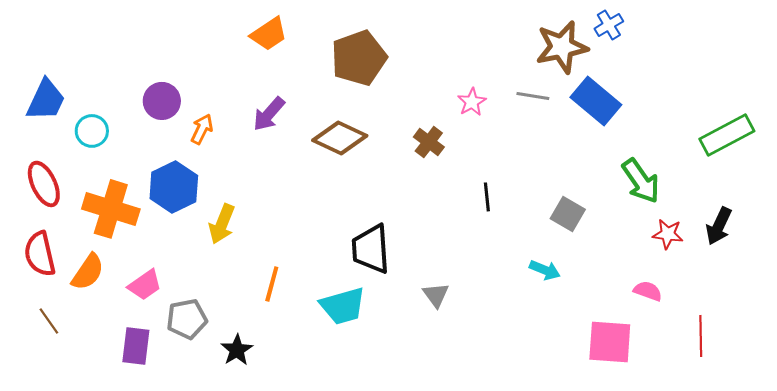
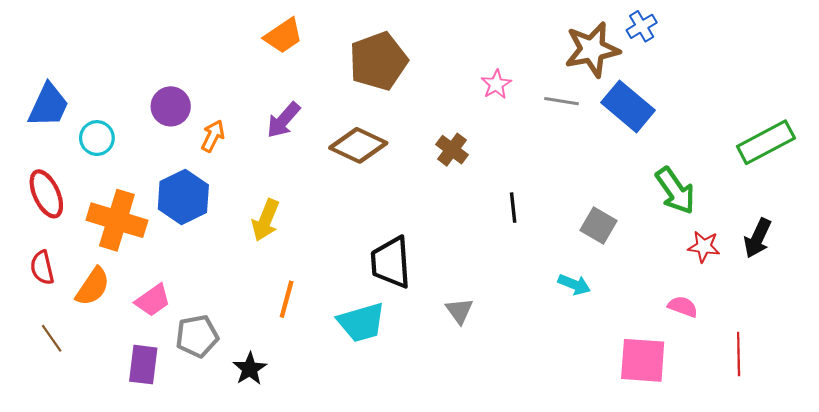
pink star: (472, 102) -> (496, 84), moved
yellow arrow: (222, 224) -> (266, 220), moved
red semicircle: (40, 254) -> (42, 268), size x0.7

